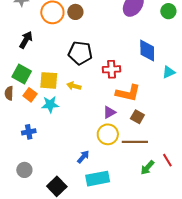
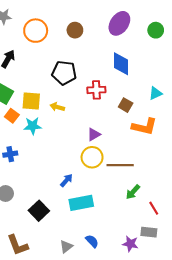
brown circle: (75, 12) -> (75, 30), moved
blue diamond: (147, 51) -> (121, 64), moved
orange L-shape: (128, 93) -> (144, 127), moved
brown square: (137, 117) -> (126, 105), moved
red line: (167, 160) -> (154, 208), moved

